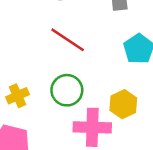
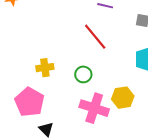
green circle: (67, 90) -> (83, 74), size x0.7

